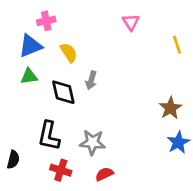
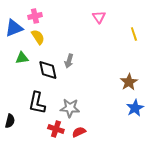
blue triangle: (30, 46) -> (14, 28), moved
yellow semicircle: (69, 53) -> (38, 37), moved
red cross: (61, 170) -> (56, 129), moved

